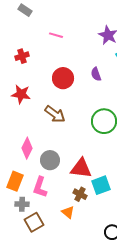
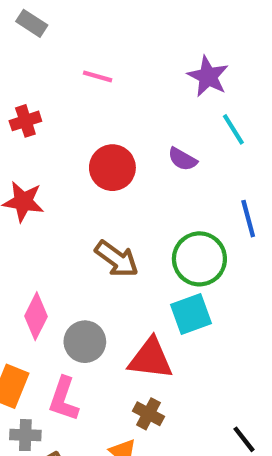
purple semicircle: (96, 74) -> (182, 159), turned -40
brown arrow: (55, 114) -> (117, 259), moved
cyan square: (101, 185) -> (191, 314), moved

